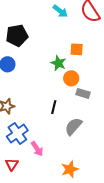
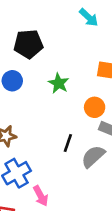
green star: (58, 63) -> (59, 83), moved
gray semicircle: (73, 126) -> (93, 156), moved

